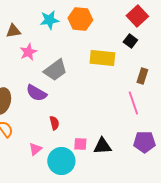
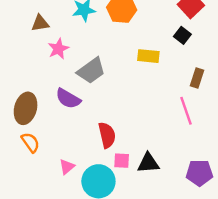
yellow rectangle: (102, 58) -> (148, 56), size x0.7
red semicircle: (54, 123) -> (107, 135), moved, size x1.5
purple pentagon: (144, 142) -> (199, 173), moved

